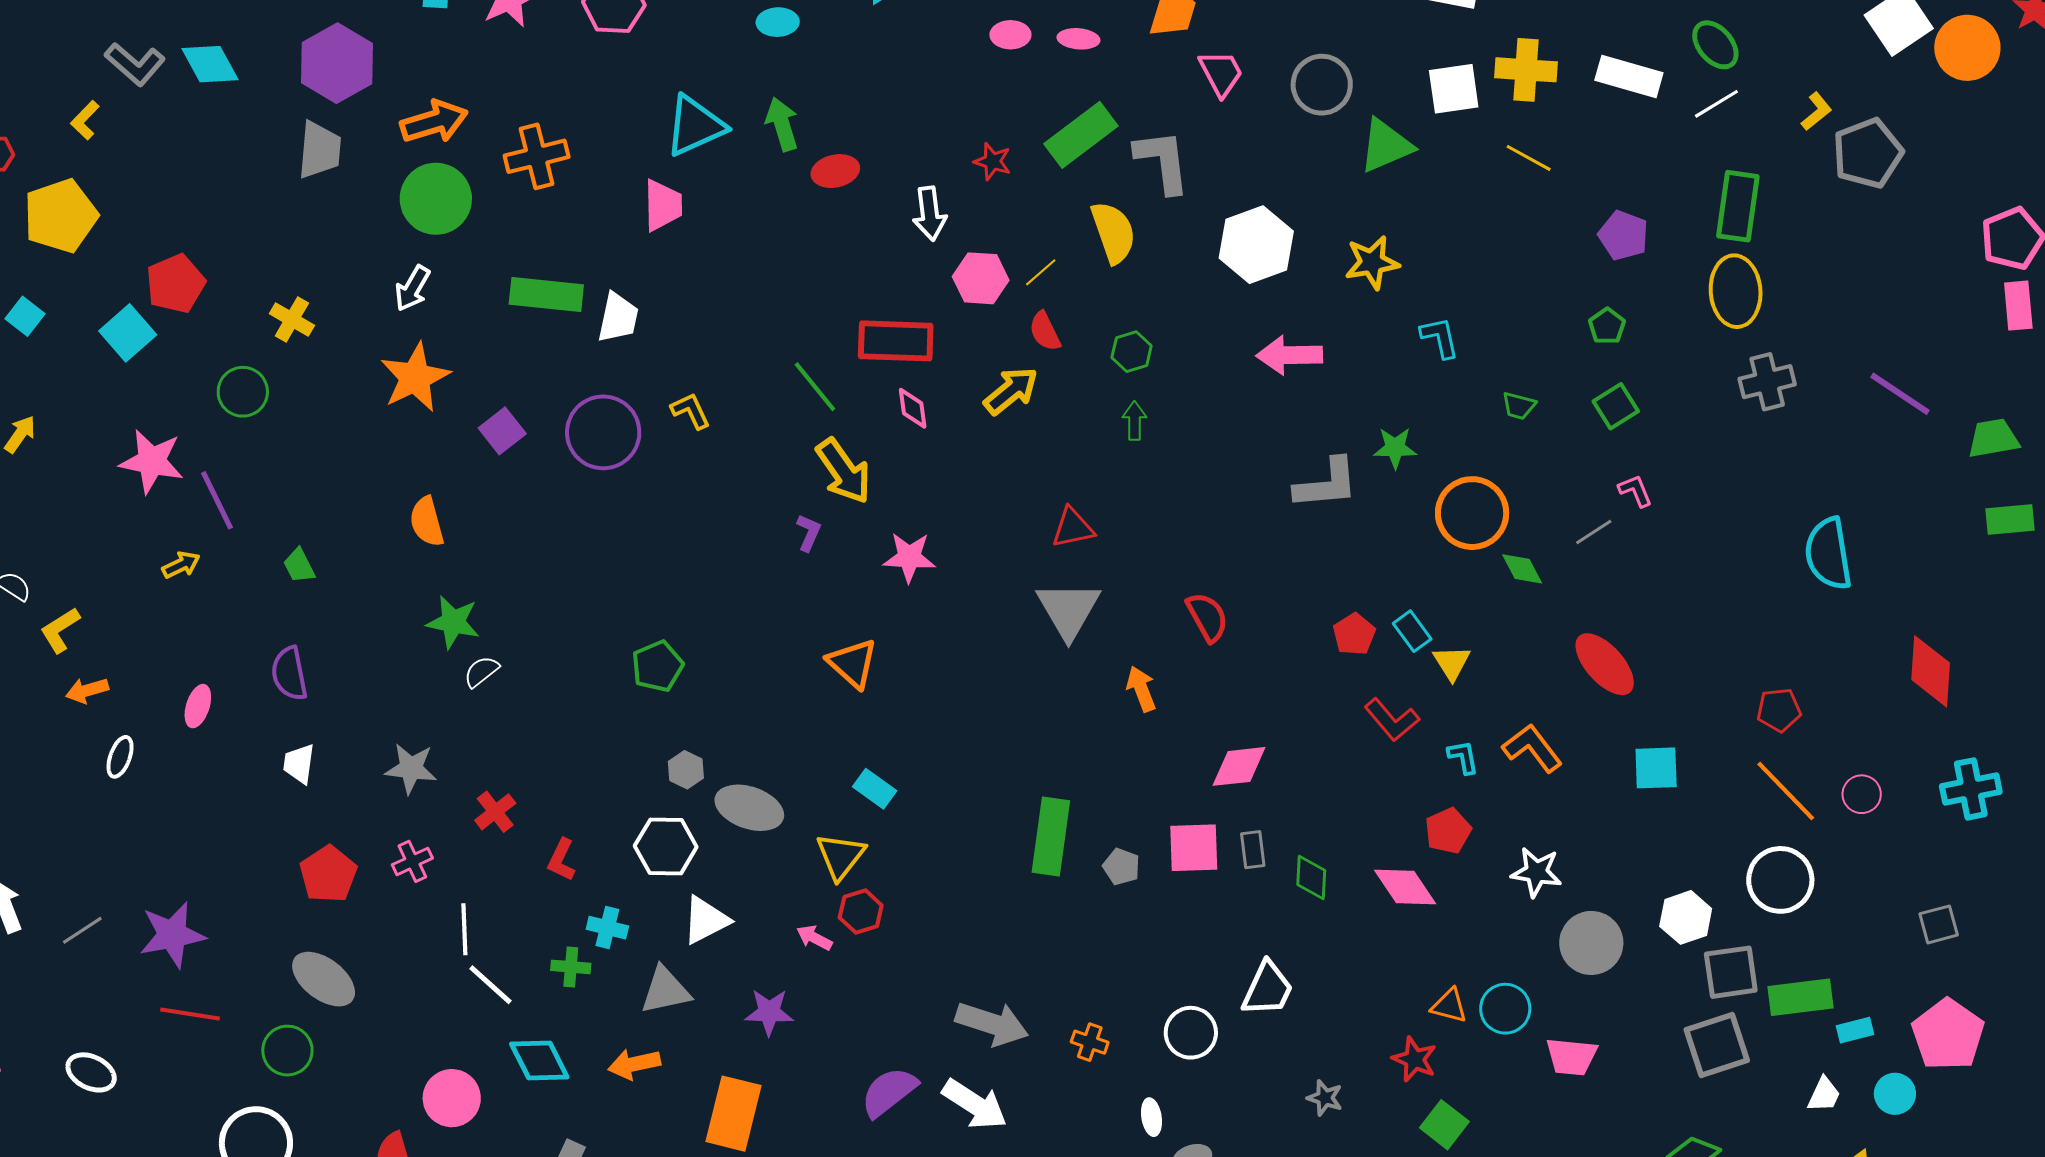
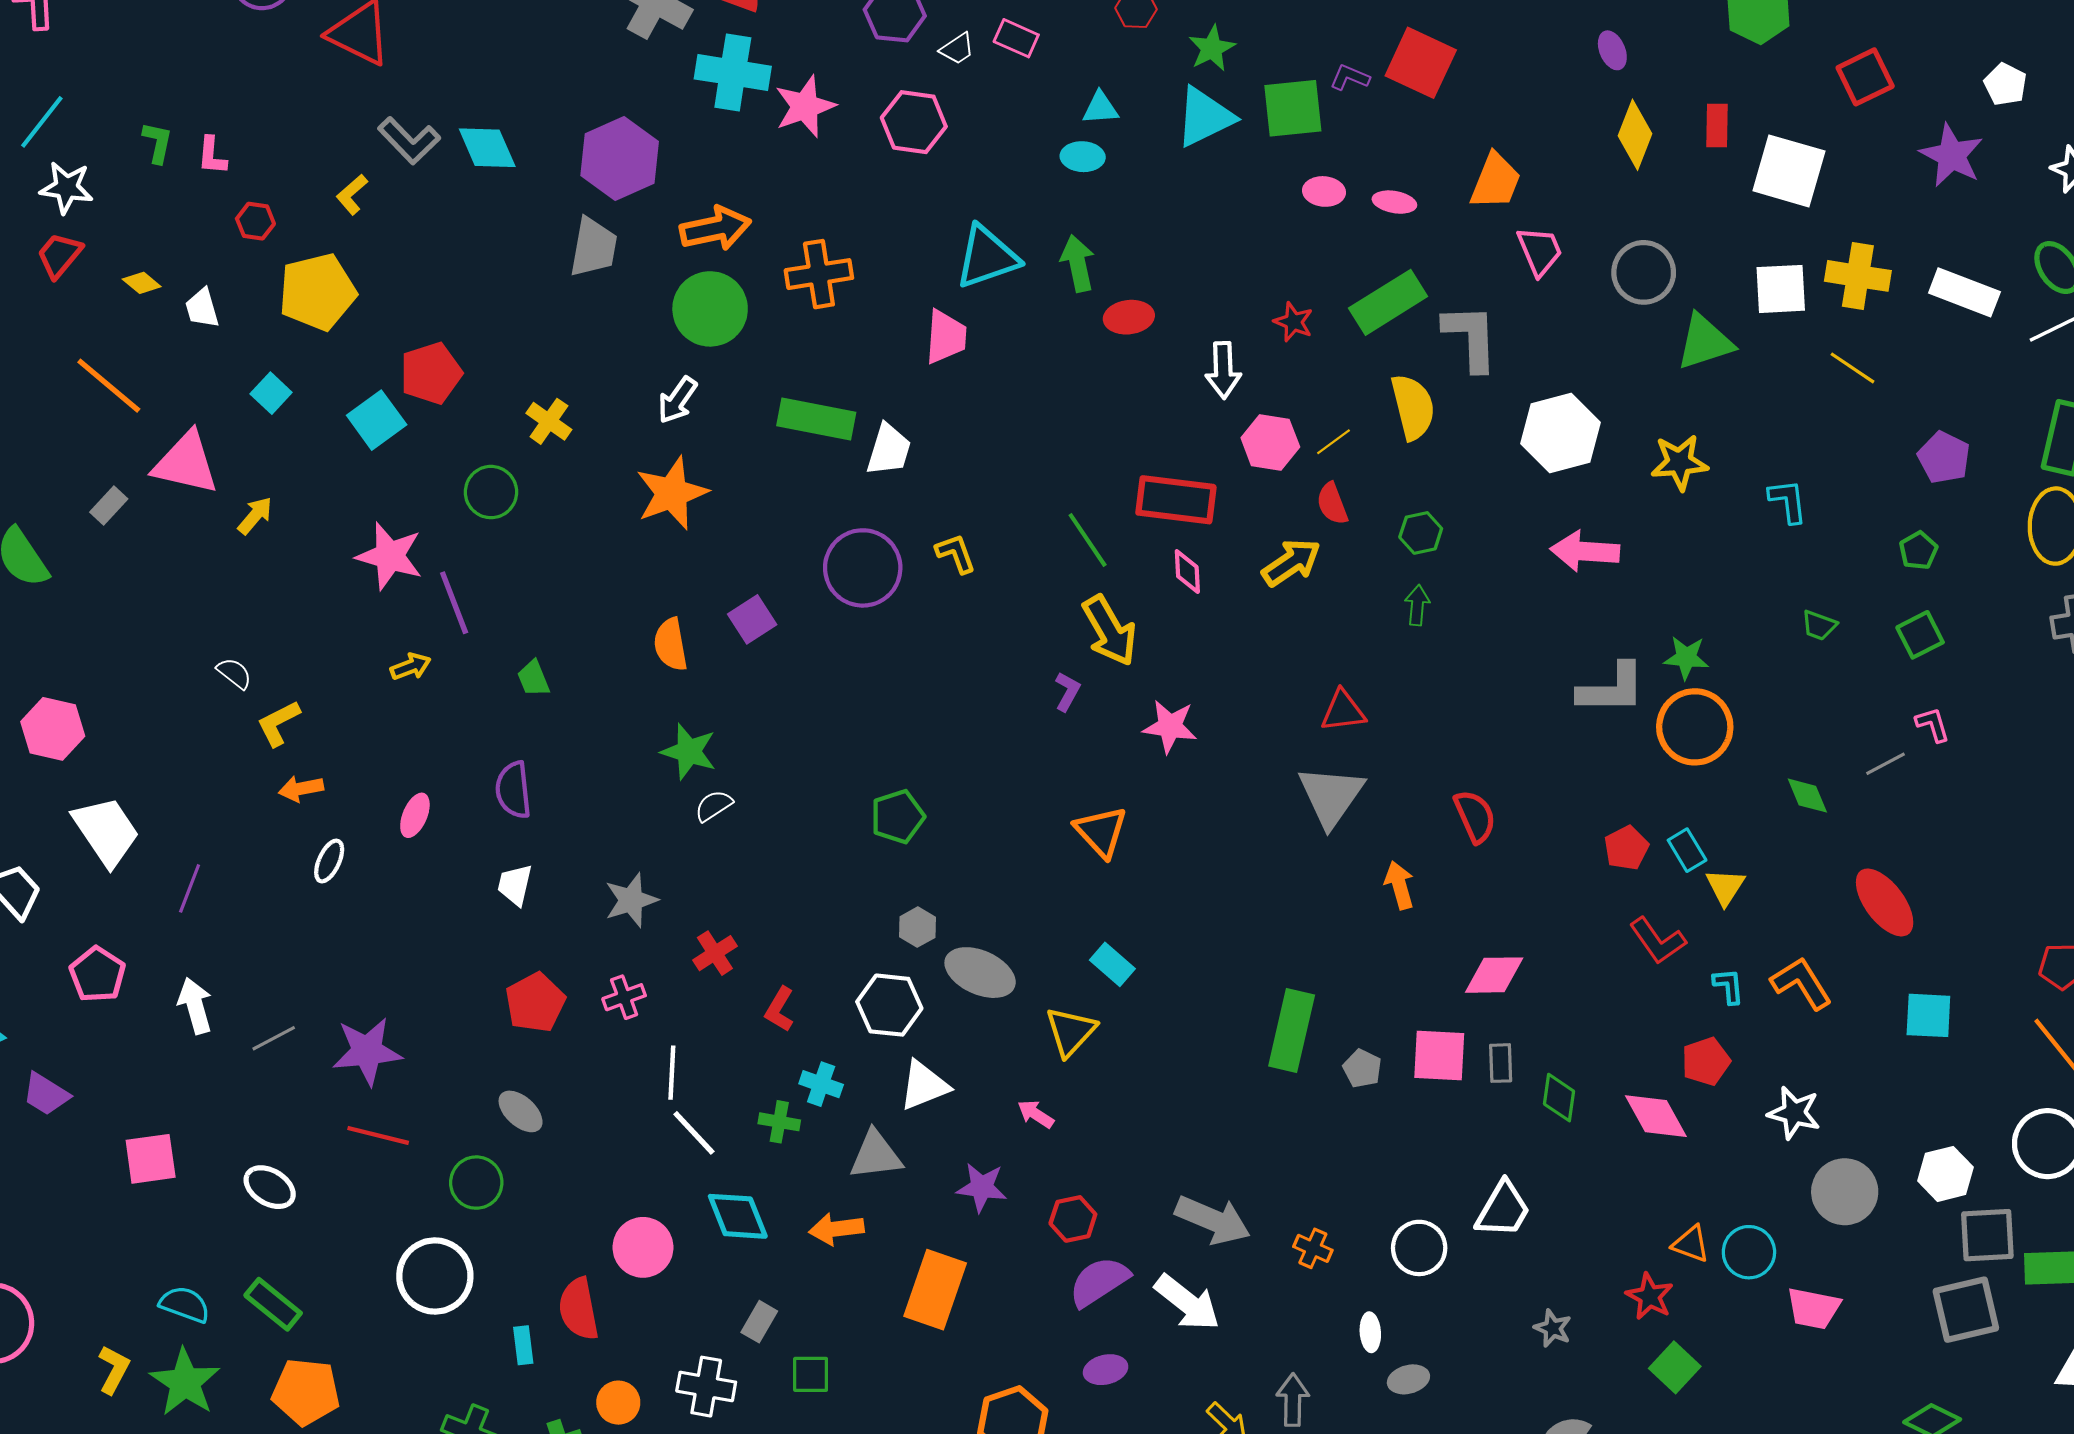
cyan L-shape: (1440, 338) -> (1788, 501), moved
purple square: (502, 431) -> (752, 619), moved
orange circle: (1472, 513) -> (1695, 727), moved
gray star: (411, 768) -> (631, 900), turned -30
red hexagon: (861, 912) -> (1073, 1219), moved
gray ellipse: (324, 979) -> (521, 1111), size x0.7

